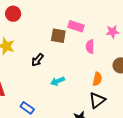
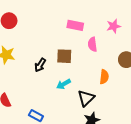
brown square: (58, 36) -> (64, 56), moved
black triangle: (97, 100) -> (86, 98), moved

